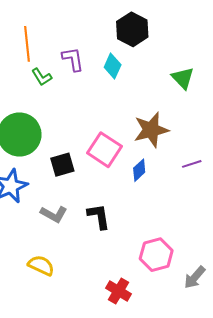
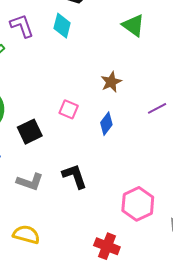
brown star: (151, 130) -> (111, 82), size x0.6
pink square: (105, 150) -> (69, 109), size x0.6

